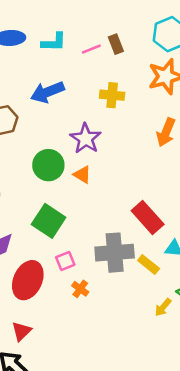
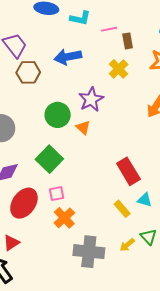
brown rectangle: (116, 44) -> (128, 41), moved
yellow cross: (112, 95) -> (119, 69), turned 30
gray cross: (115, 253) -> (89, 252), moved
orange cross: (80, 289) -> (64, 218), size x1.5

